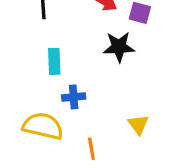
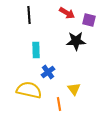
blue cross: (74, 97) -> (48, 72), turned -32
yellow triangle: (138, 124) -> (74, 89), moved

